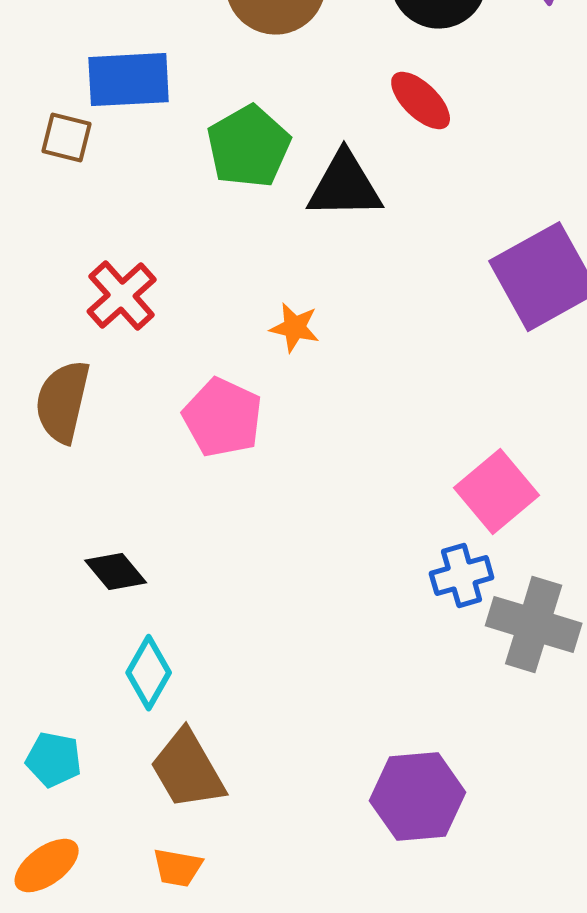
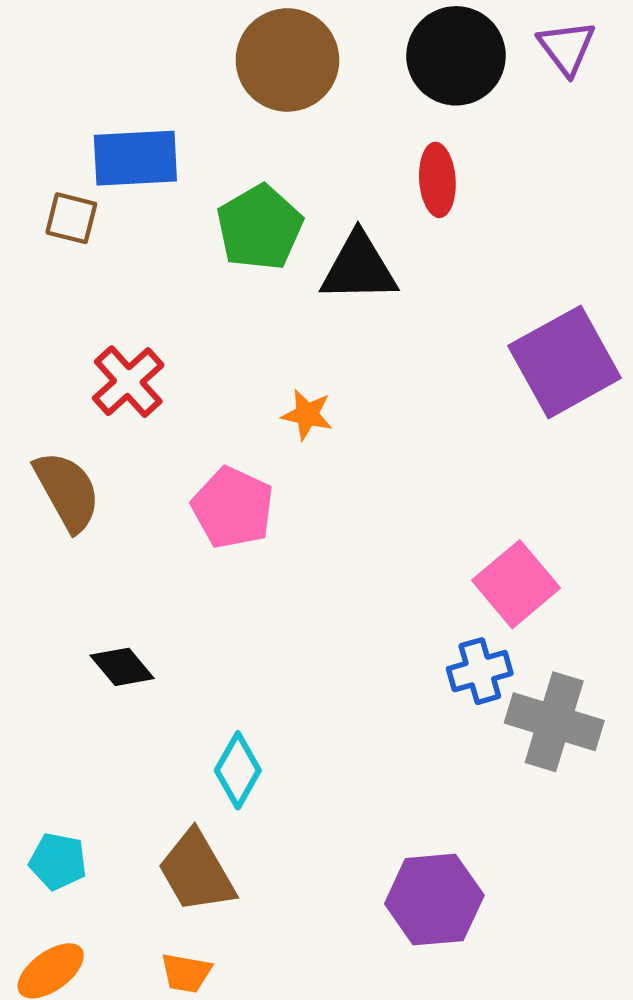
red ellipse: (421, 101) -> (437, 180), turned 42
brown semicircle: (63, 402) -> (67, 491), turned 138
cyan diamond: (149, 673) -> (238, 770), moved

